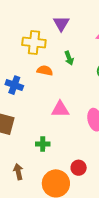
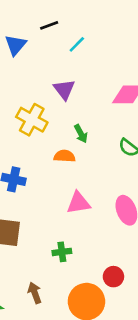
yellow cross: (34, 43) -> (32, 120), turned 30
orange semicircle: (45, 70) -> (65, 156), moved

